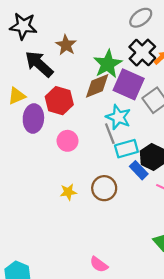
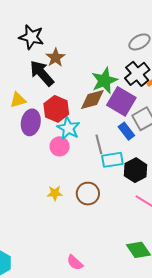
brown star: (66, 45) -> (55, 58), moved
cyan star: (118, 117) -> (68, 128), moved
blue rectangle: (139, 170) -> (126, 131), moved

